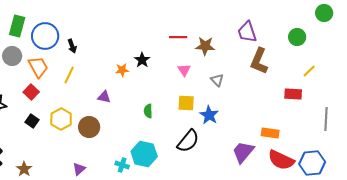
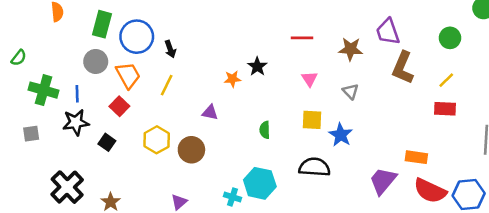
brown star: (205, 46) -> (351, 49), moved
yellow line: (309, 71) -> (446, 80), moved
black square: (32, 121) -> (107, 142), moved
black semicircle: (188, 141) -> (314, 167), turned -125

